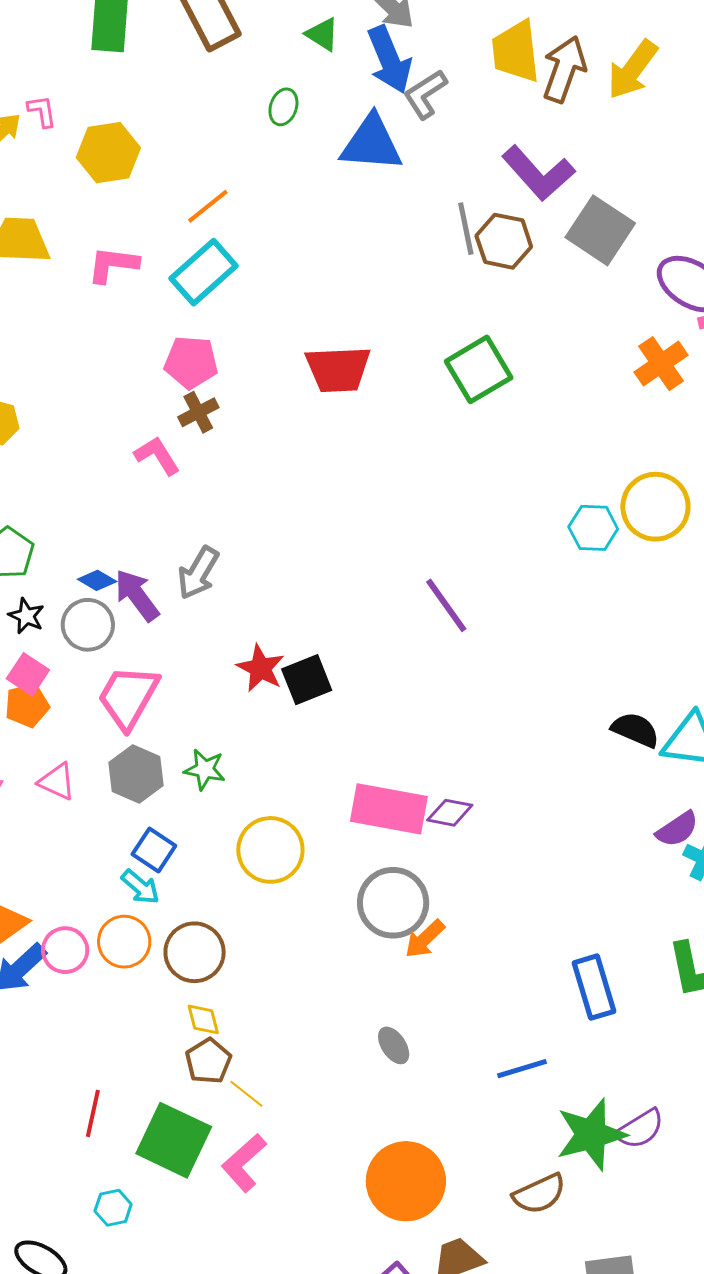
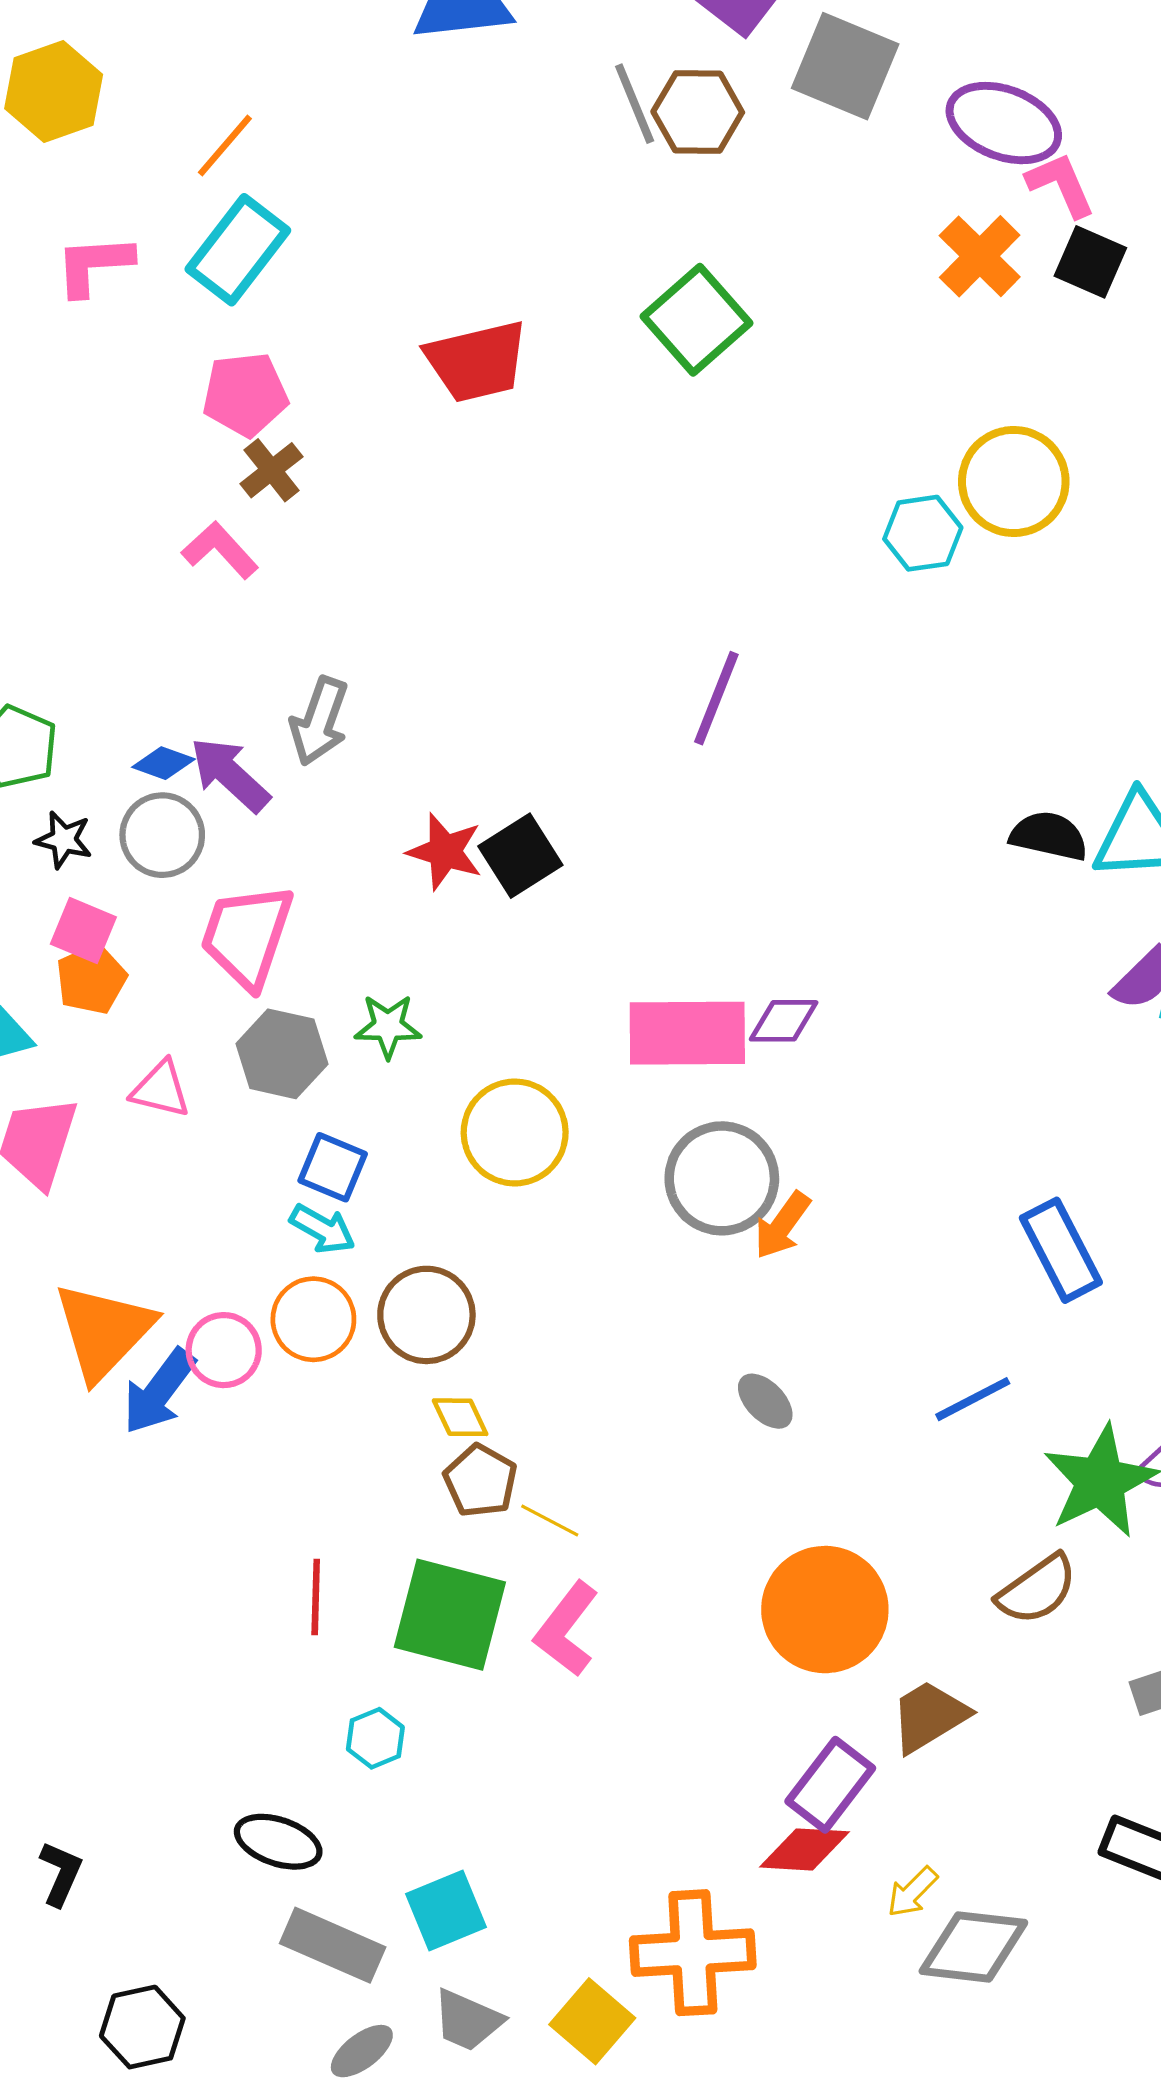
purple line: (446, 605) -> (716, 698), turned 68

